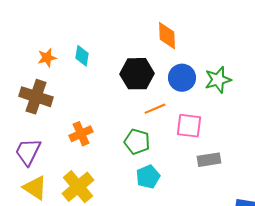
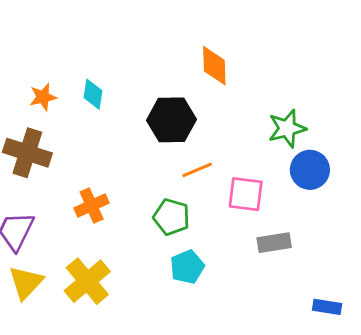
blue circle: (182, 78) -> (310, 170), moved
yellow triangle: (35, 188) -> (26, 283), turned 40

